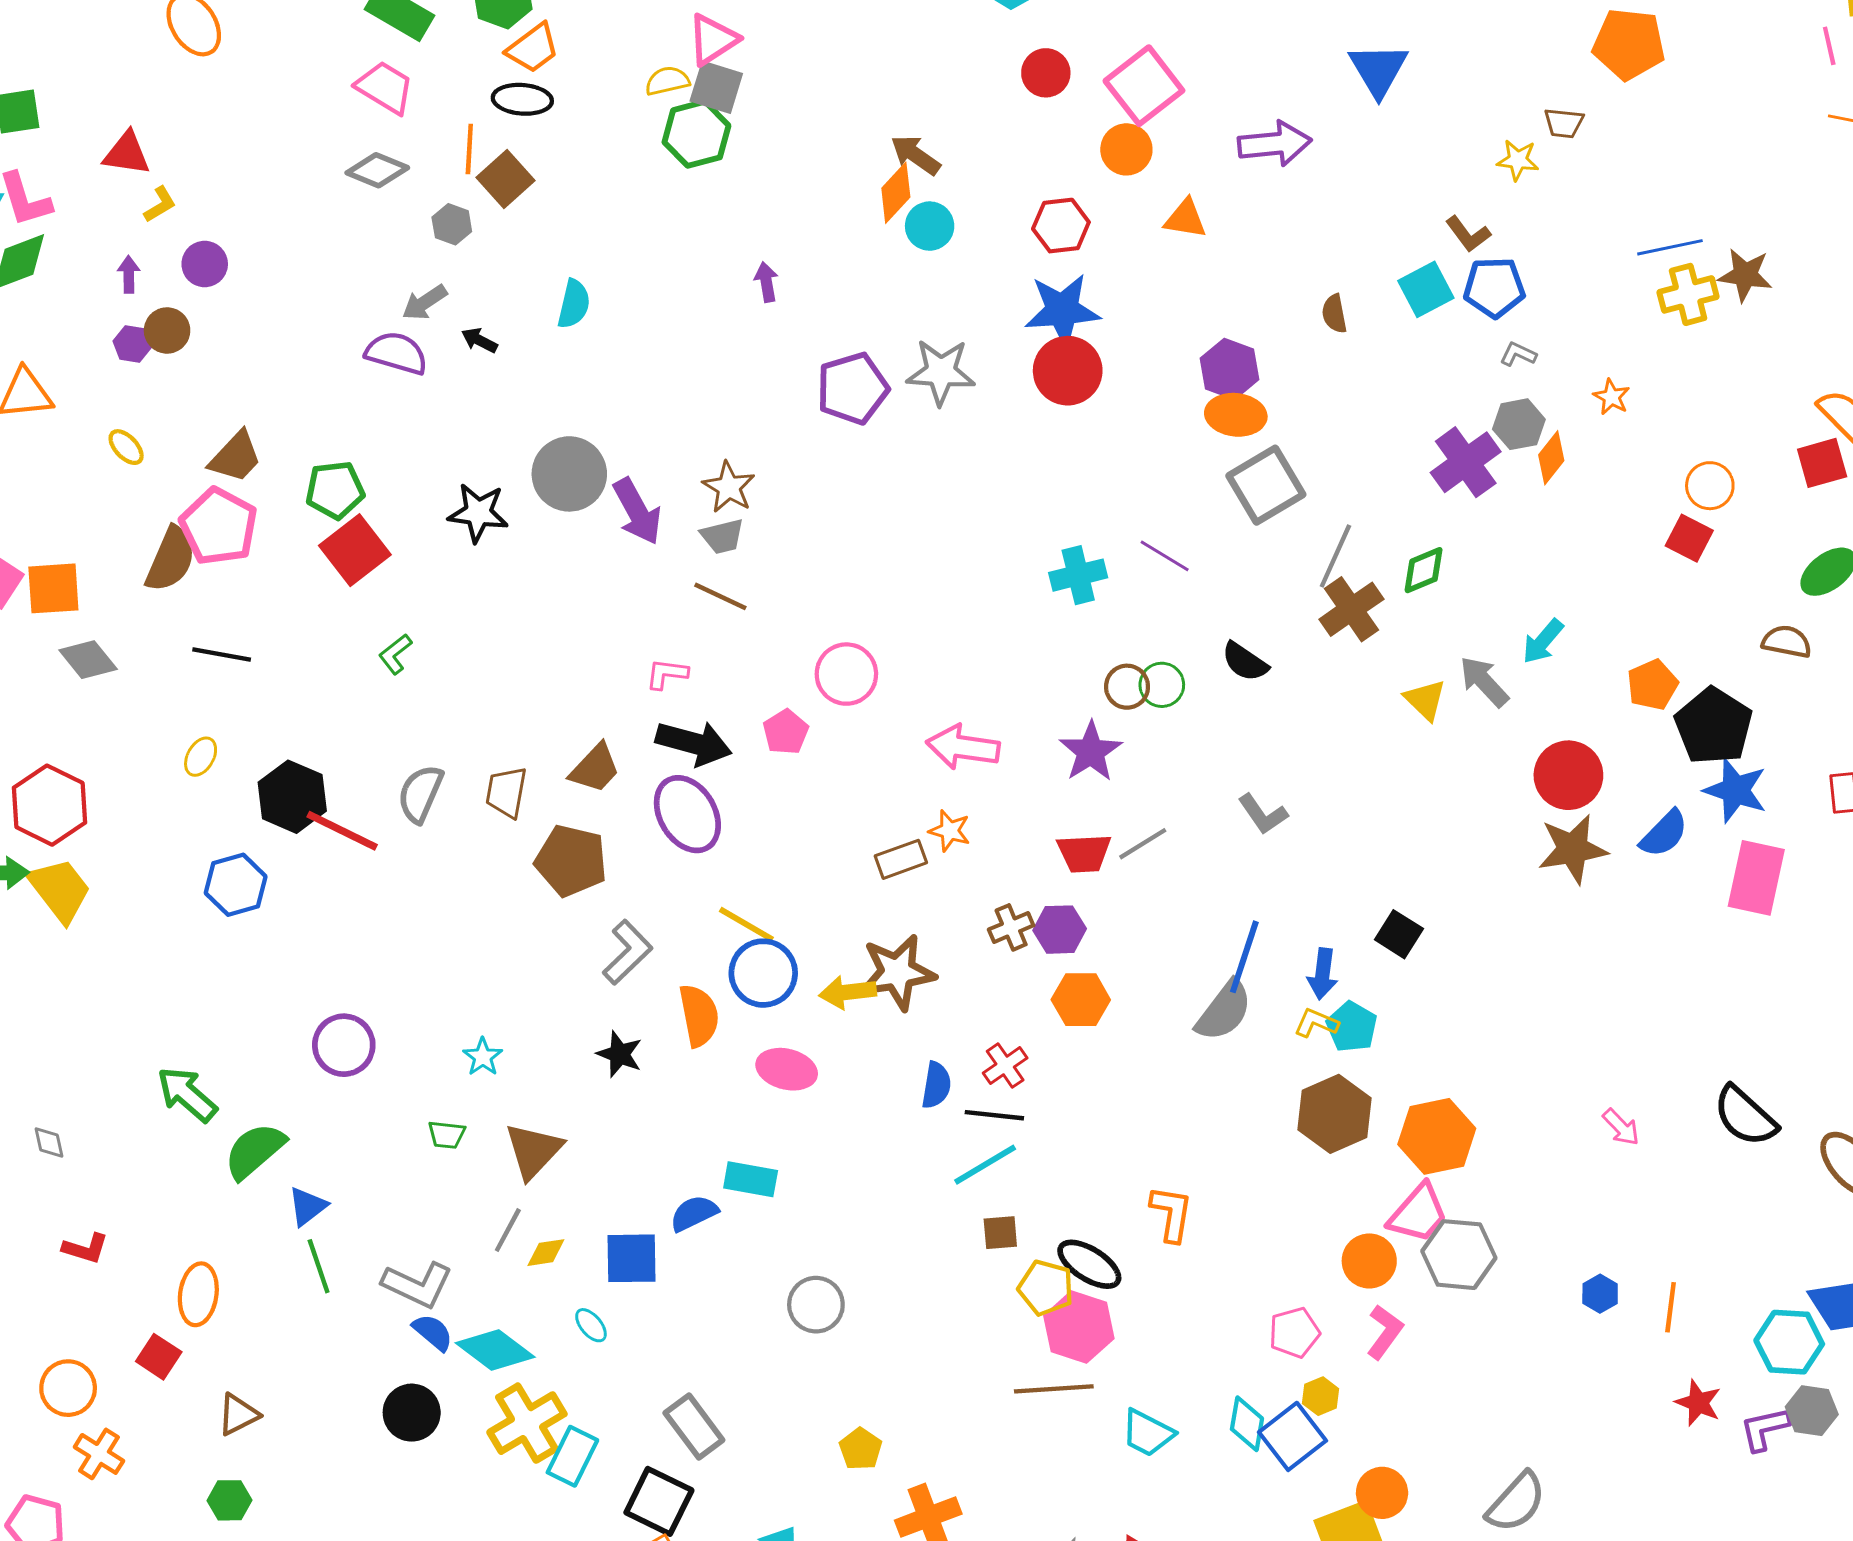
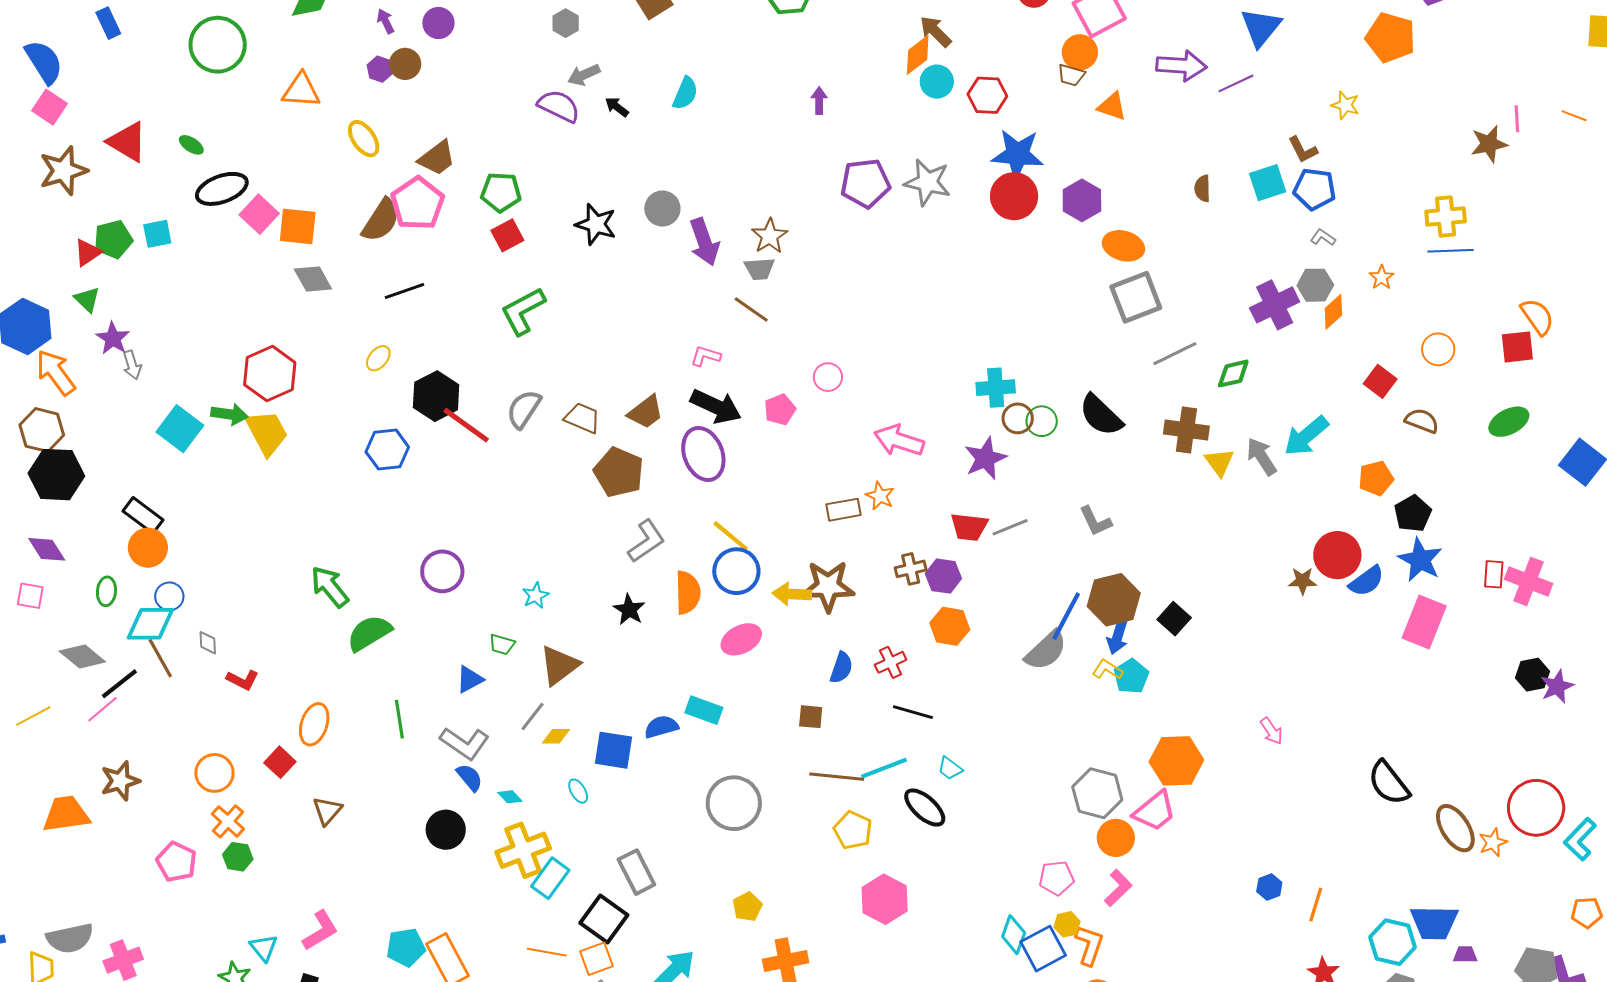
orange pentagon: (1629, 44) -> (1391, 38), moved
pink line: (1829, 46) -> (1517, 119), moved
brown trapezoid: (1564, 123) -> (1071, 75), moved
gray hexagon: (452, 224) -> (566, 23), moved
red hexagon: (1061, 226) -> (987, 95), moved
blue line: (1670, 247) -> (1450, 251), moved
purple arrow: (129, 274) -> (386, 21), turned -35
brown star: (1745, 275) -> (1489, 144), moved, turned -30
purple hexagon: (1230, 369) -> (1082, 200), moved
yellow ellipse: (126, 447) -> (364, 139), size x1.4
gray circle: (569, 474) -> (662, 209), size x0.7
red square: (1689, 538) -> (1380, 381), moved
red square: (355, 550) -> (507, 235), size x0.7
purple line: (1165, 556) -> (1236, 83), moved, turned -66
gray line: (1335, 556) -> (1175, 354), turned 30
cyan cross: (1078, 575) -> (996, 388), moved
brown cross: (1351, 609) -> (1186, 430), moved, turned 33
cyan arrow: (1543, 641) -> (1306, 436), size x1.4
brown semicircle: (1787, 642) -> (1422, 421), moved
black line: (222, 654) -> (405, 291), turned -39
green L-shape: (395, 654) -> (523, 311), size x1.8
black semicircle: (1245, 662) -> (1101, 415), size x1.4
pink circle: (846, 674) -> (828, 377), size x0.7
black pentagon: (1714, 726) -> (1413, 514), size x0.7
red circle: (1568, 775) -> (1337, 555), moved
brown trapezoid: (506, 792) -> (582, 418), turned 93
brown star: (1573, 849) -> (1302, 581), size x0.6
pink ellipse: (787, 1069) -> (741, 639), turned -51
brown hexagon: (1334, 1114) -> (1114, 600), moved
black line: (994, 1115) -> (913, 712), moved
pink arrow: (1621, 1127) -> (1271, 731), moved
gray diamond: (49, 1142) -> (208, 643), moved
cyan line: (985, 1165) -> (884, 768), moved
blue triangle: (307, 1206) -> (470, 679), moved
orange L-shape: (1171, 1214) -> (1089, 945), moved
brown square: (1000, 1233) -> (811, 717), moved
gray hexagon: (1459, 1255) -> (1097, 793), moved
yellow pentagon: (1046, 1288) -> (853, 830), moved
gray circle: (816, 1305) -> (734, 803), size x1.4
pink hexagon: (1079, 1327) -> (885, 899), moved
cyan diamond: (495, 1350) -> (510, 797), size x0.5
brown line: (1054, 1389) -> (837, 777), moved
brown triangle: (238, 1414) -> (327, 811), turned -32
cyan trapezoid: (1147, 1433) -> (950, 768), moved, size x0.7
green hexagon: (229, 1500) -> (238, 857), moved

